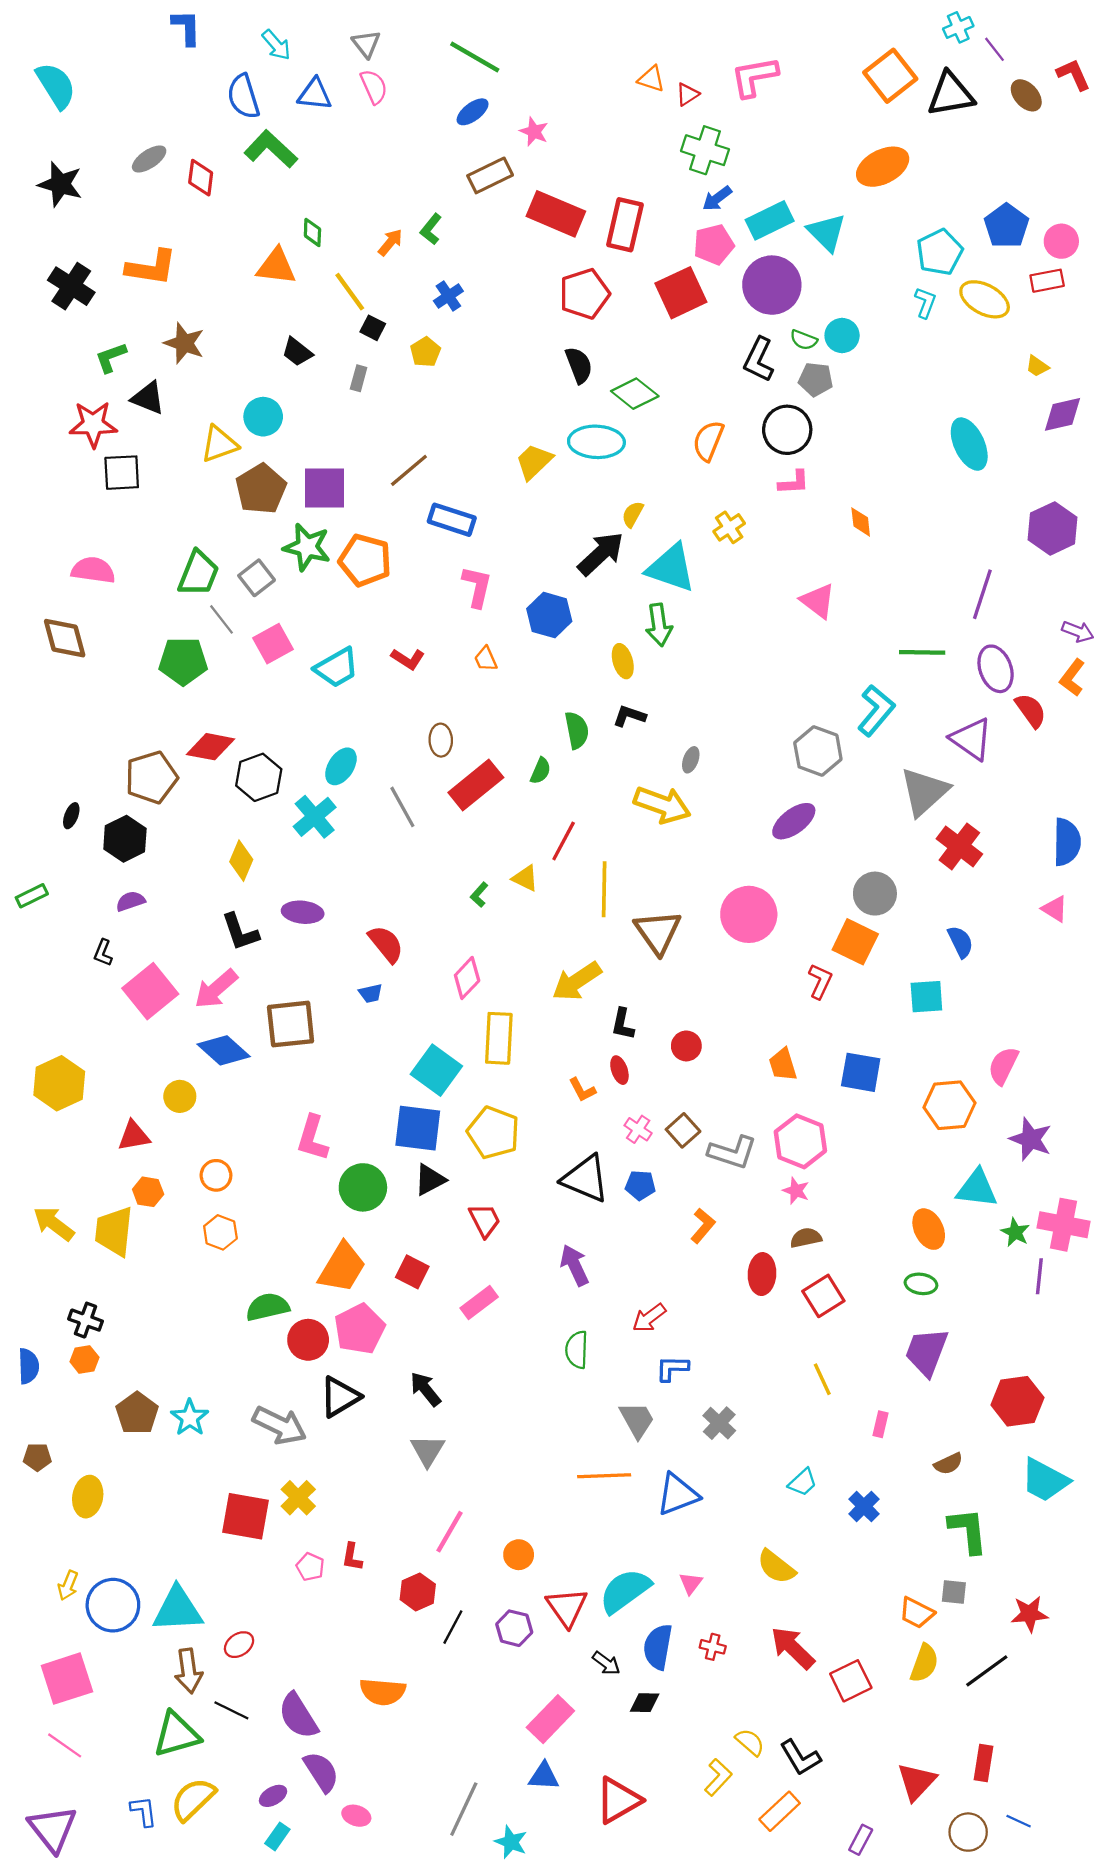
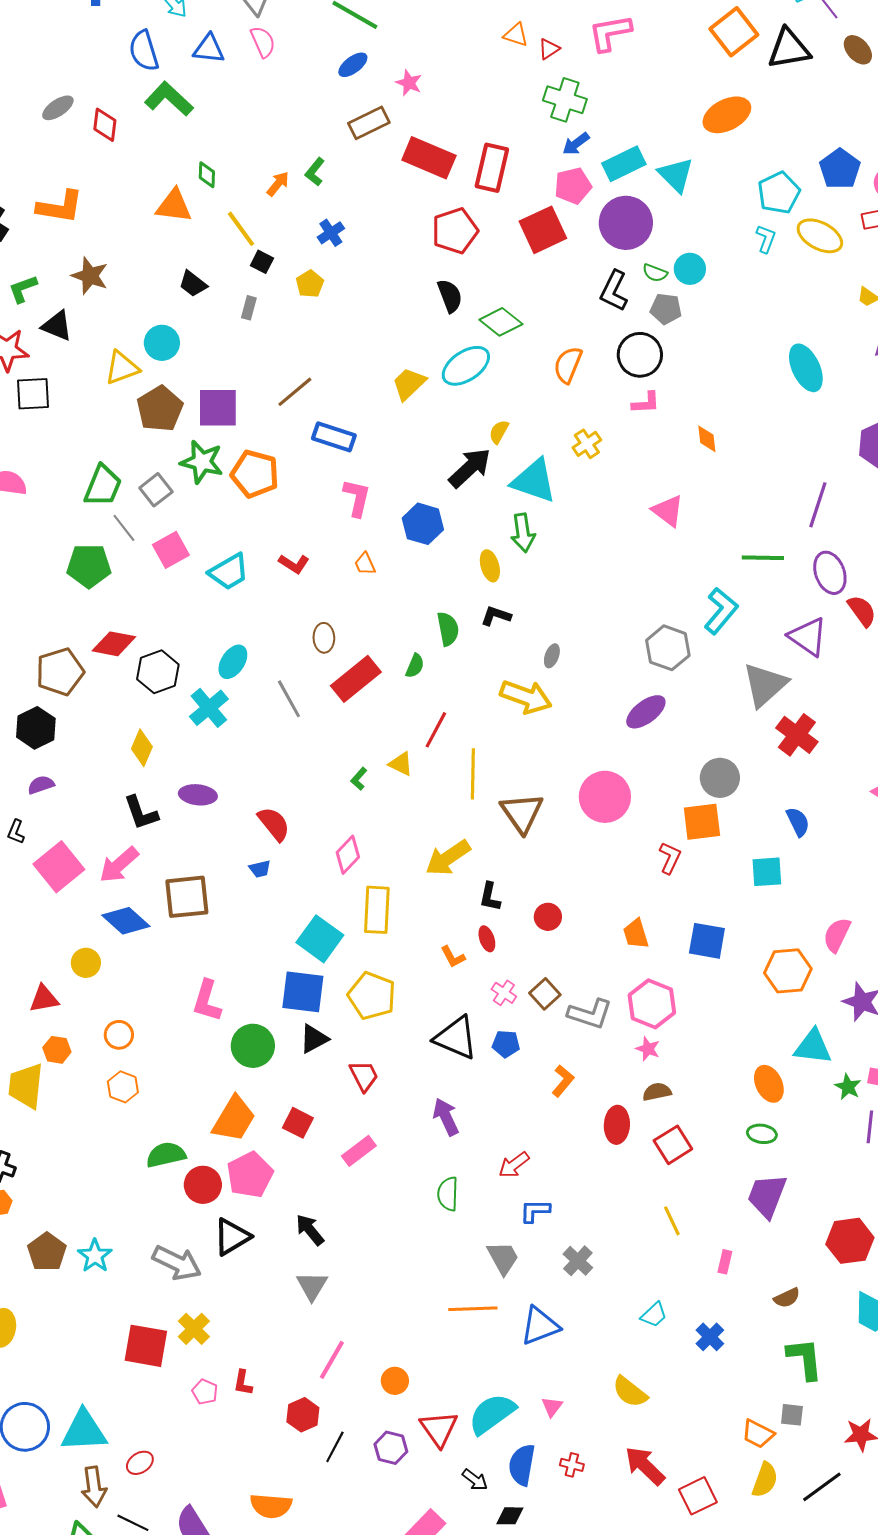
cyan ellipse: (596, 442) -> (466, 366), turned -36
orange square: (855, 942) -> (702, 822), turned -33

